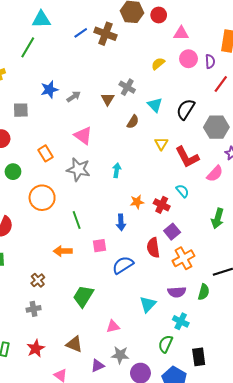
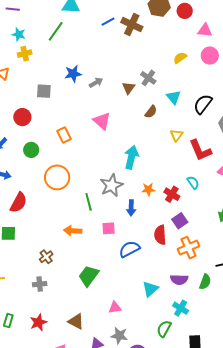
gray star: (78, 169) -> (112, 185), moved, turned 30
cyan arrow: (117, 170) -> (131, 157), size x1.6

